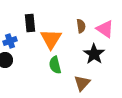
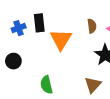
blue cross: (10, 41) -> (19, 28), moved
green semicircle: (55, 65) -> (46, 85), moved

